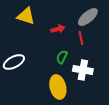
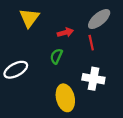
yellow triangle: (26, 16) -> (29, 18), turned 48
green semicircle: (62, 57) -> (56, 56), moved

